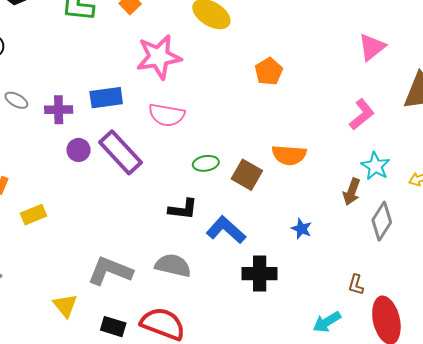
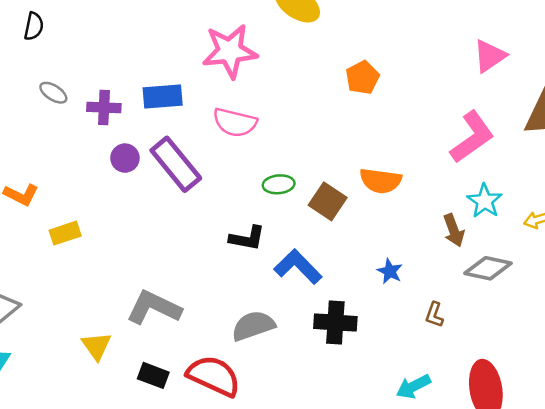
pink L-shape: (362, 114) -> (472, 137), size x1.4
brown arrow: (352, 192) -> (454, 230), turned -44
gray diamond: (382, 221) -> (488, 268), turned 66
gray semicircle: (173, 265) -> (253, 326), moved, turned -36
brown L-shape: (356, 285) -> (434, 315), moved

